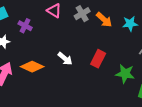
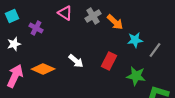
cyan star: (130, 24) -> (135, 40), moved

